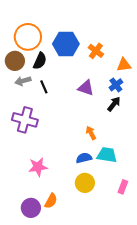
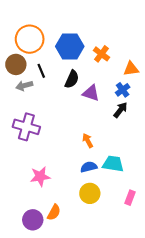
black semicircle: (40, 61) -> (72, 79), moved
black line: (44, 87) -> (41, 71), moved
orange arrow: (91, 133) -> (88, 141), moved

